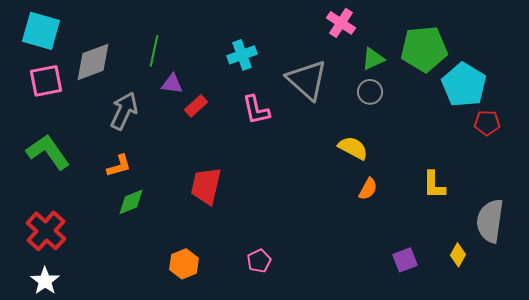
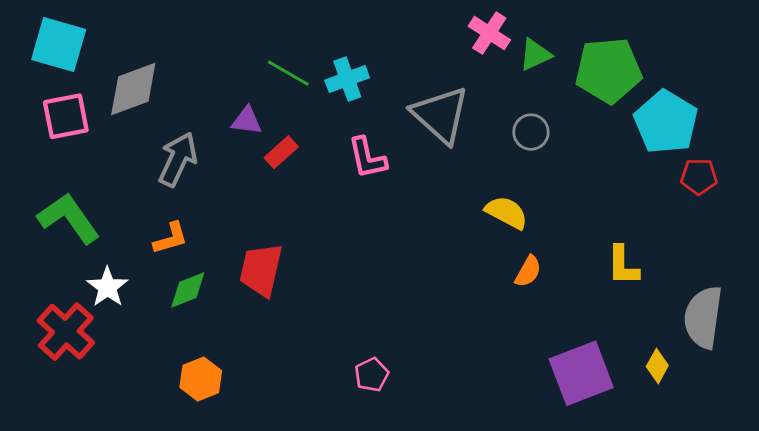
green line: (154, 51) -> (288, 73), moved, turned -72
green triangle: (373, 59) -> (535, 55), moved
red trapezoid: (206, 186) -> (261, 270), moved
purple square: (405, 260) -> (581, 373), size x1.8
orange hexagon: (184, 264) -> (201, 379), moved
white star: (45, 281) -> (107, 287), moved

